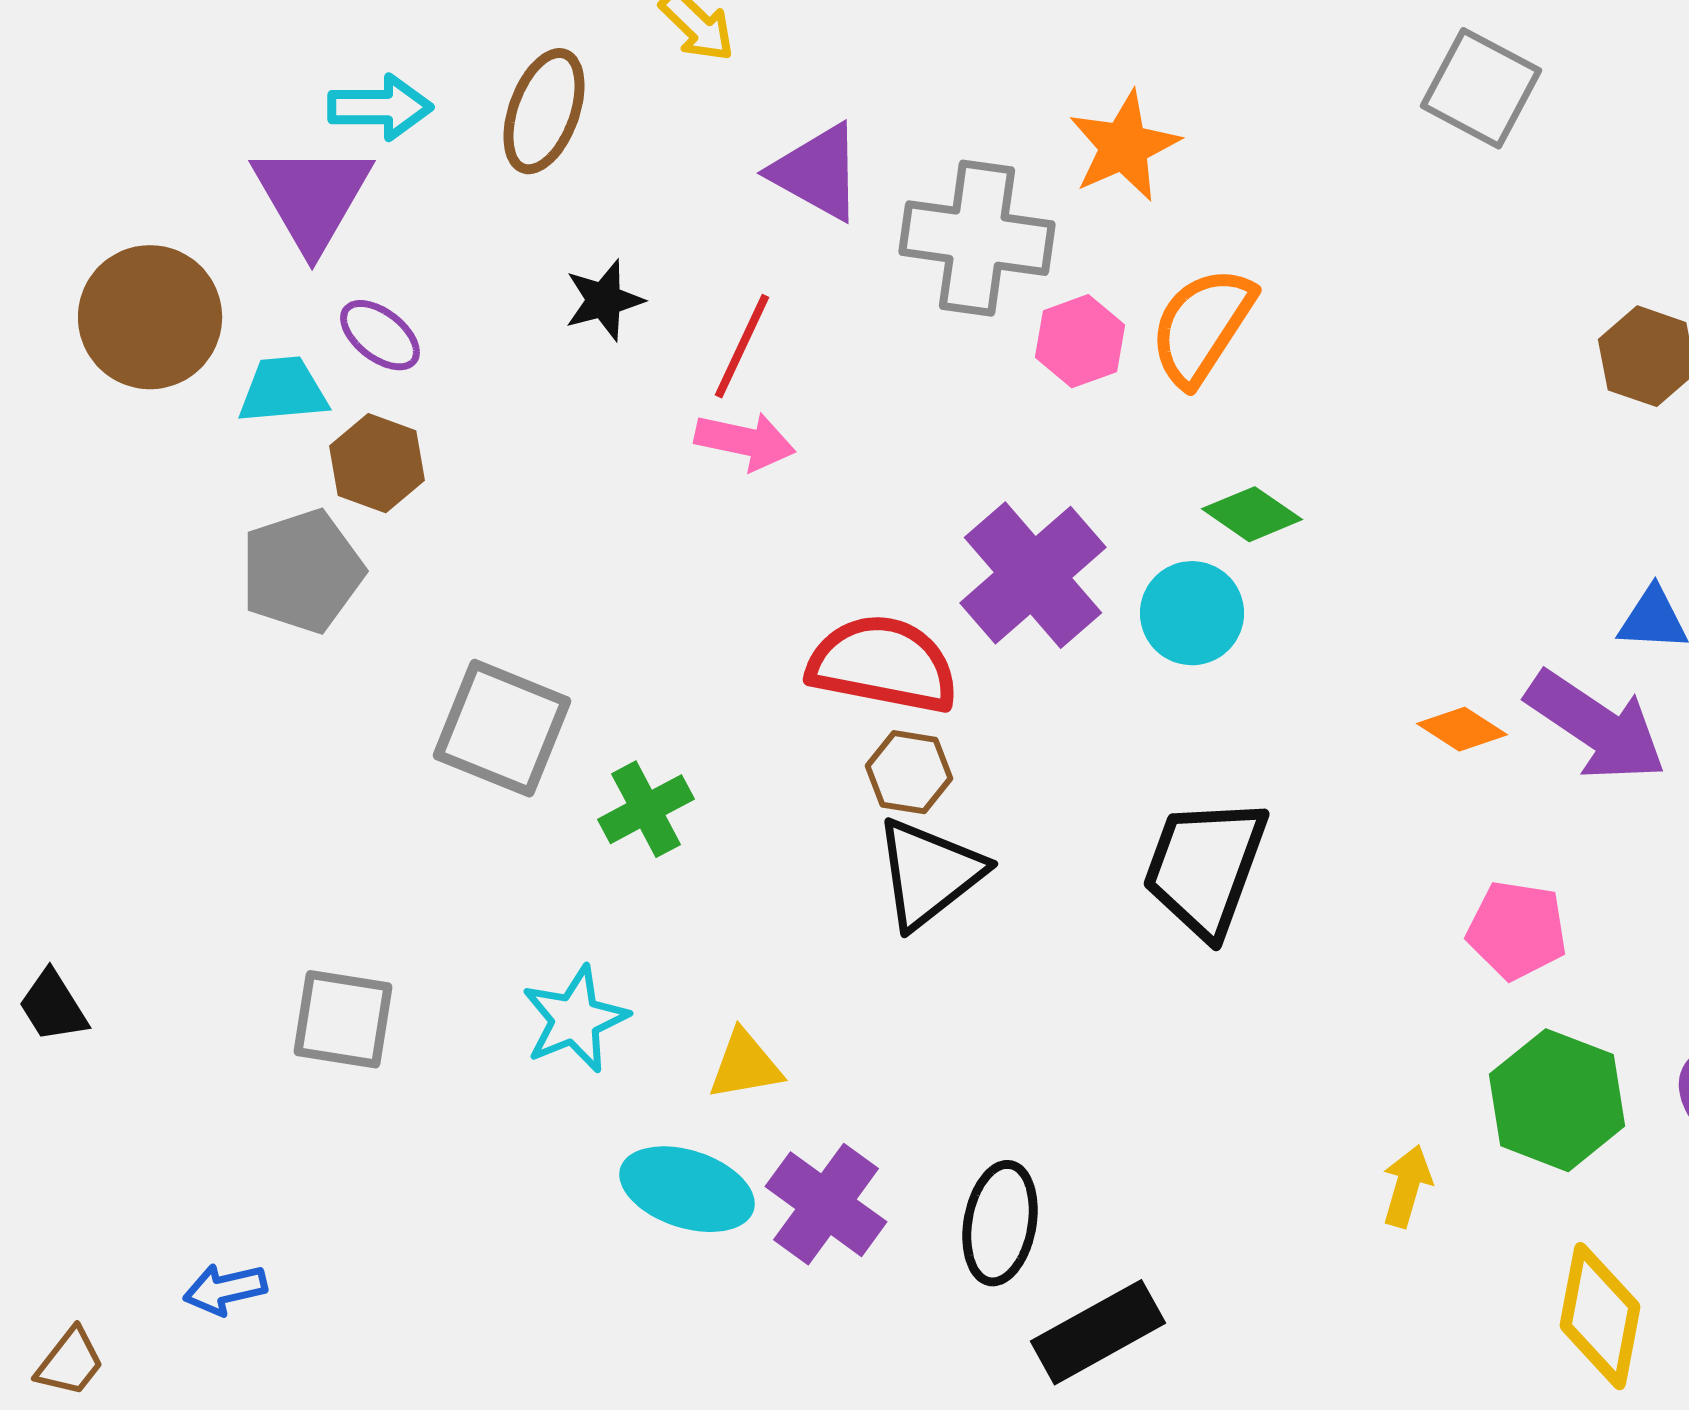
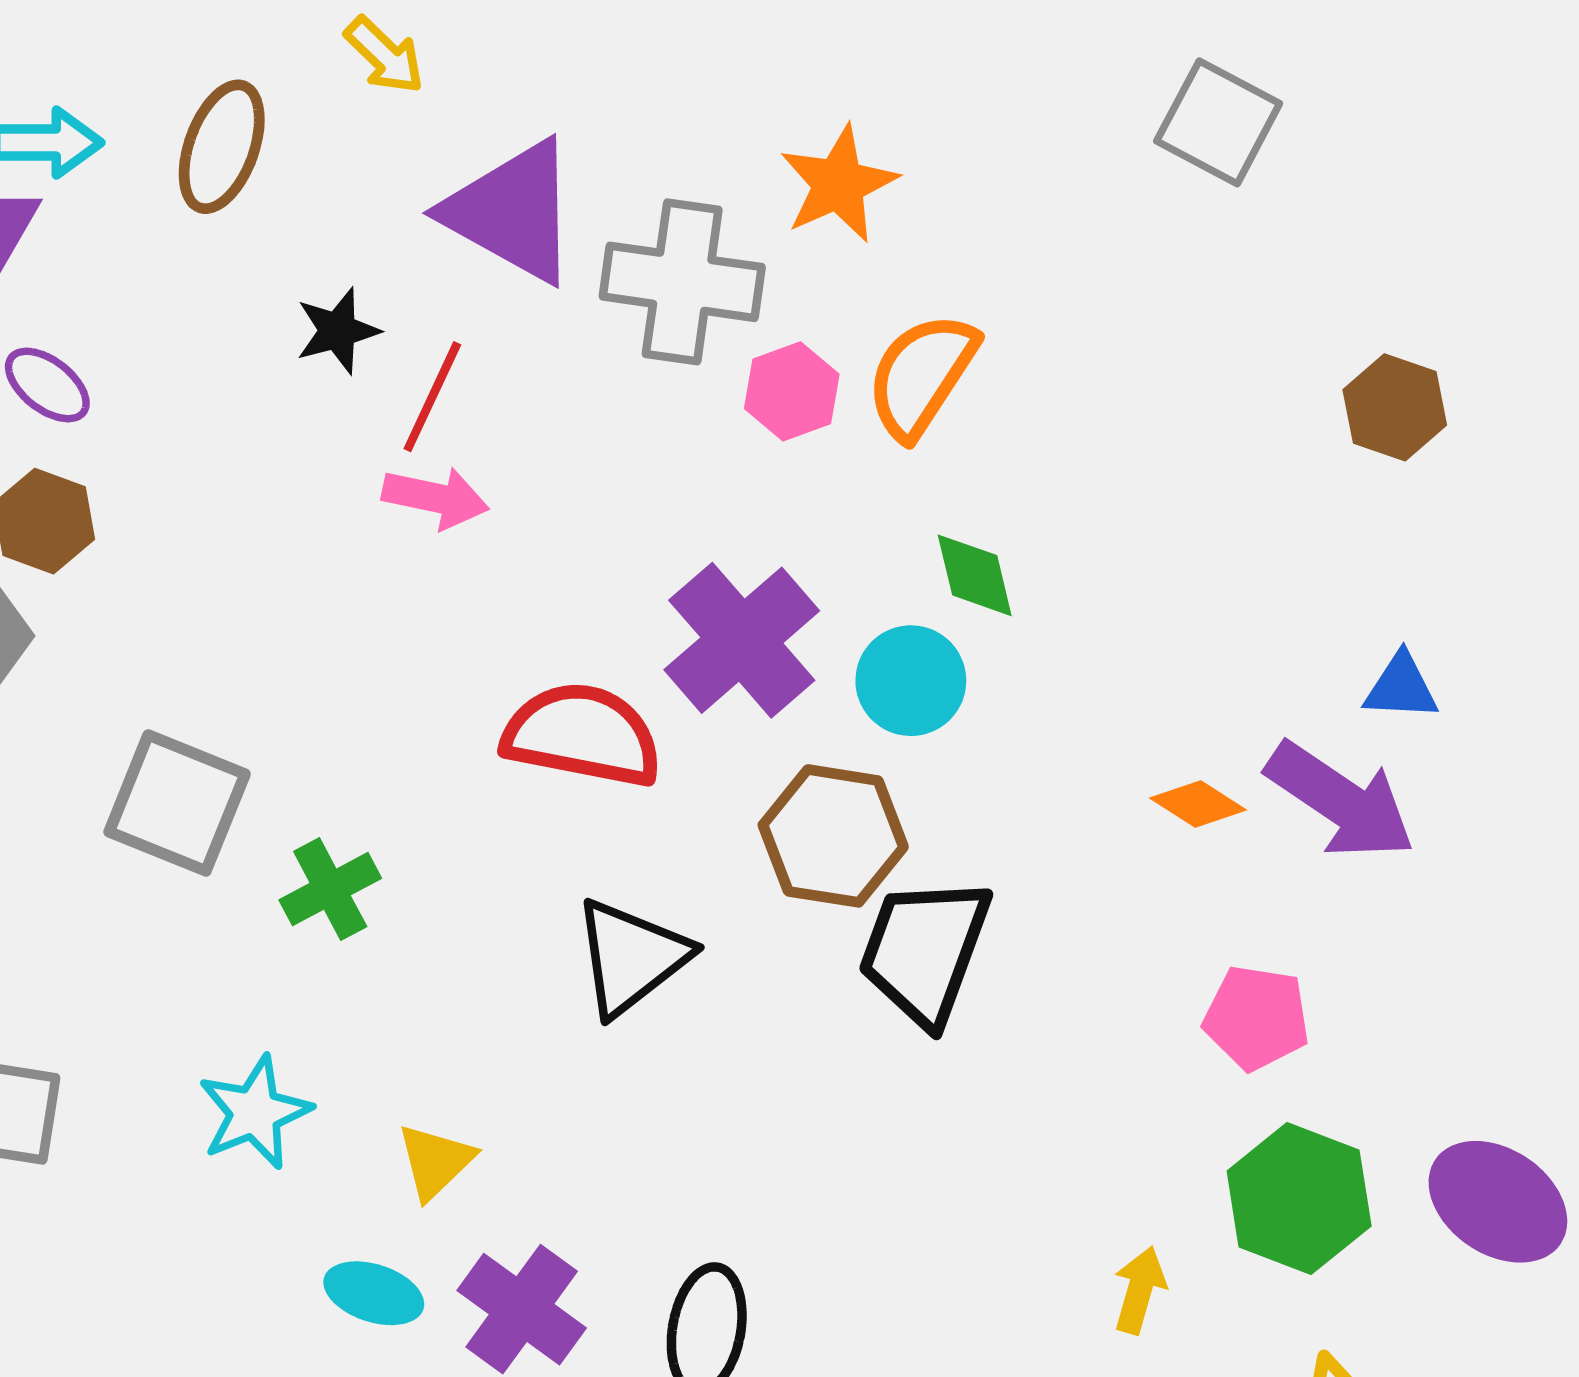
purple triangle: (817, 172) -> (512, 212), size x1.4
black star: (604, 300) -> (338, 331), moved
green diamond: (1252, 514) -> (975, 575), turned 42
brown hexagon: (909, 772) -> (833, 836), moved, size x1.6
yellow triangle: (745, 1065) -> (435, 1161), turned -34
cyan ellipse: (687, 1189) -> (374, 1293), size x0.7

